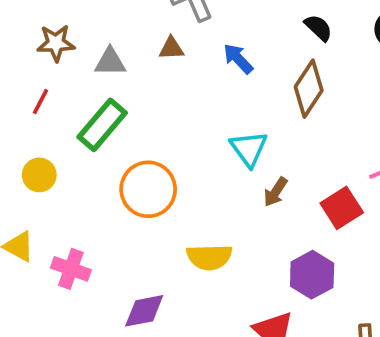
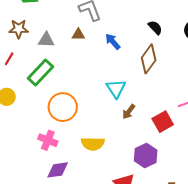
pink cross: (71, 269) -> (48, 140), moved

